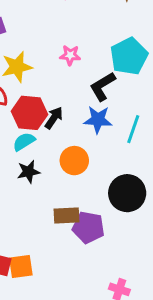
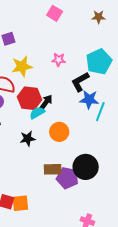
blue star: (98, 120) -> (89, 100), moved
cyan semicircle: (24, 142) -> (37, 113), moved
black circle: (127, 193) -> (86, 167), moved

